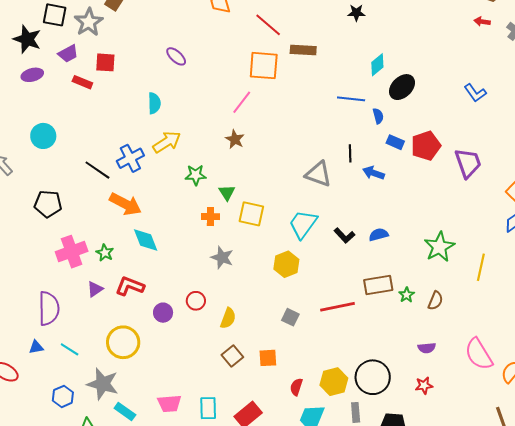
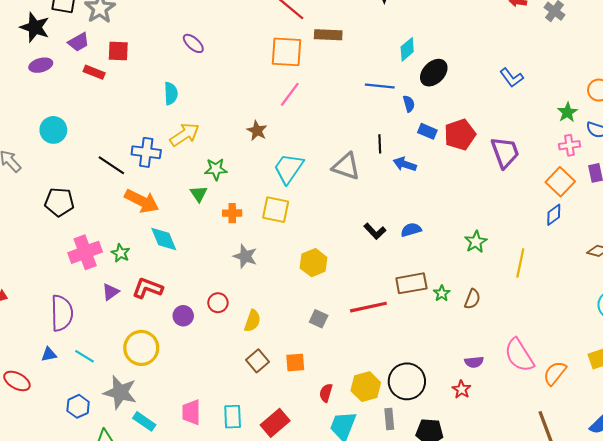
pink line: (242, 102) -> (290, 94), moved
blue cross: (130, 158) -> (146, 152), turned 36
green triangle: (227, 193) -> (199, 194), moved
cyan trapezoid: (303, 224) -> (289, 168), moved
green star: (439, 247) -> (476, 242), size x0.7
purple semicircle: (427, 348) -> (474, 362), moved
red star: (424, 385) -> (461, 389), turned -30
pink trapezoid: (169, 403) -> (191, 412), turned 95

